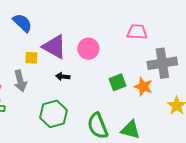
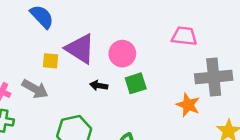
black arrow: (63, 77) -> (99, 86), moved
gray arrow: (20, 81) -> (35, 89), turned -50
green square: (118, 82) -> (136, 83), moved

